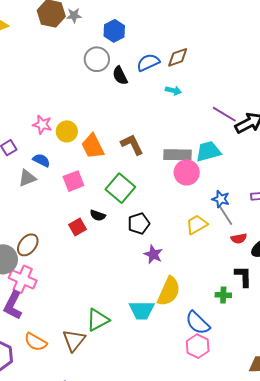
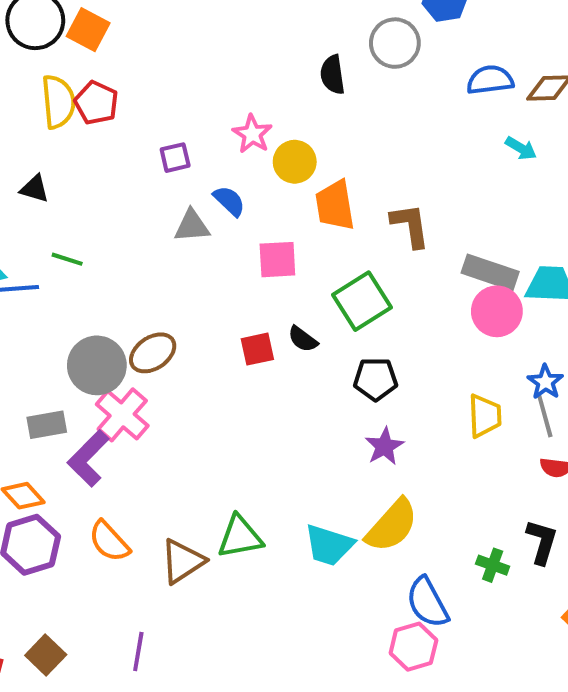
black semicircle: (120, 75) -> (333, 75), moved
yellow trapezoid: (197, 225) -> (485, 416), turned 100

